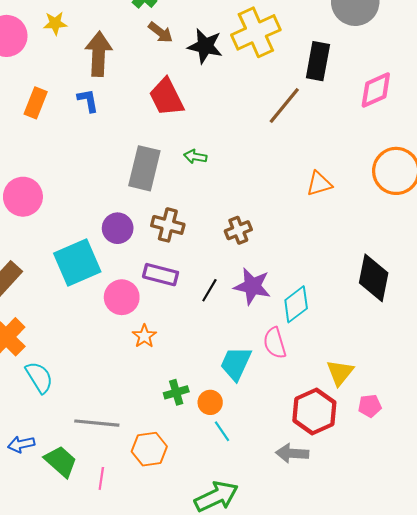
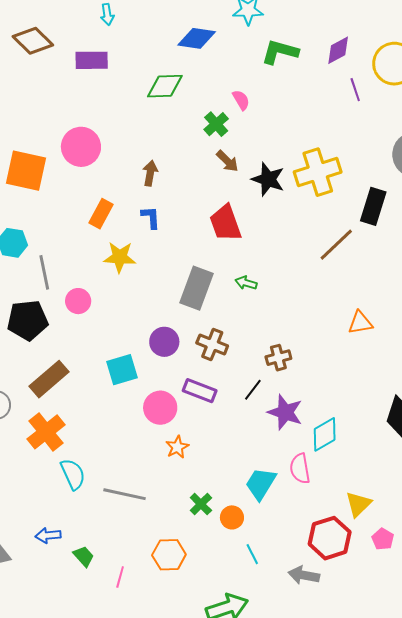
yellow star: (55, 23) -> (120, 257), moved, size x1.4
brown arrow: (98, 54) -> (150, 173), moved, size x0.6
pink circle: (23, 197) -> (78, 301), size x0.7
cyan square: (77, 262) -> (122, 370), size x0.7
black line: (209, 290) -> (253, 390), moved
green cross: (176, 392) -> (201, 504), turned -35
pink pentagon: (370, 406) -> (383, 539), turned 30
gray line: (97, 423) -> (124, 494), moved
cyan line: (222, 431) -> (252, 554), moved
green trapezoid: (61, 461) -> (84, 556), size x0.7

